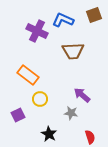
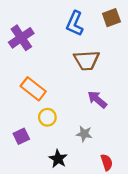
blue L-shape: (63, 20) -> (75, 24), turned -90
purple cross: (37, 31) -> (21, 38), moved, turned 30
purple arrow: (82, 95) -> (97, 99), moved

